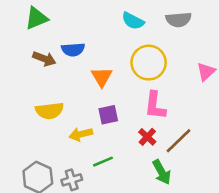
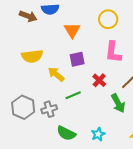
yellow circle: (149, 63) -> (108, 19), size x0.7
yellow arrow: (81, 134) -> (56, 74), turned 54
red cross: (147, 137) -> (99, 80), moved

